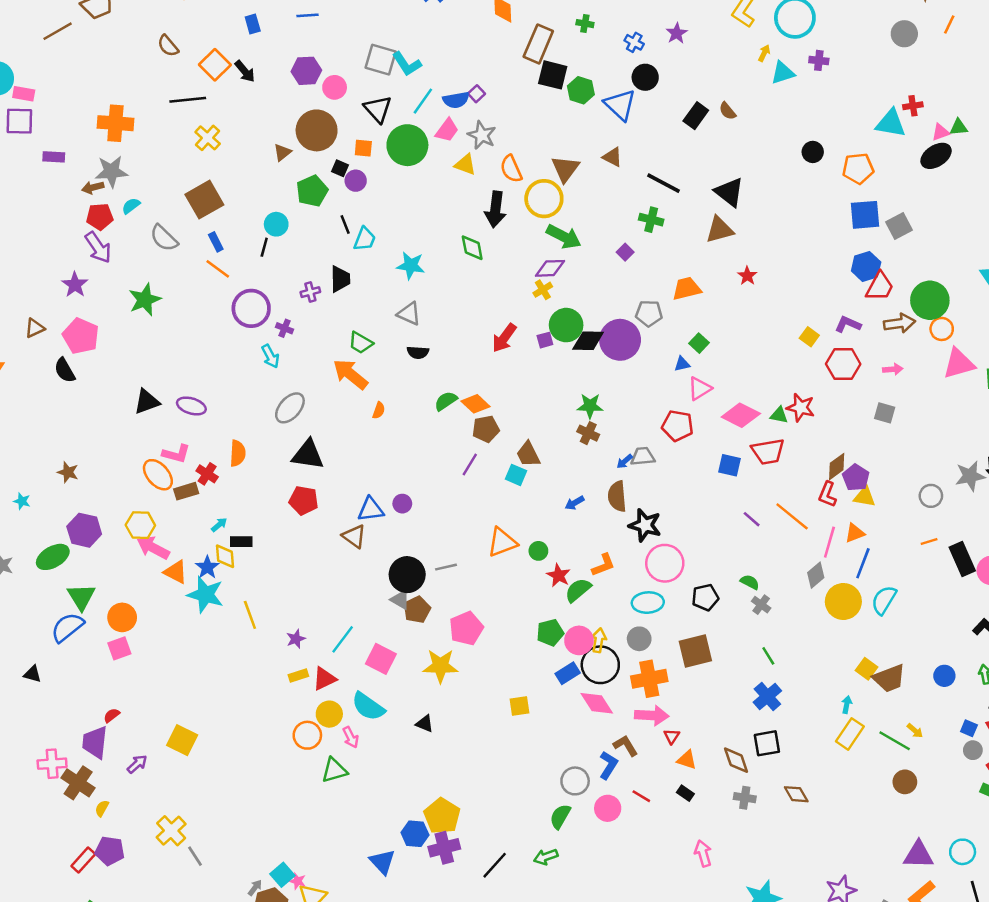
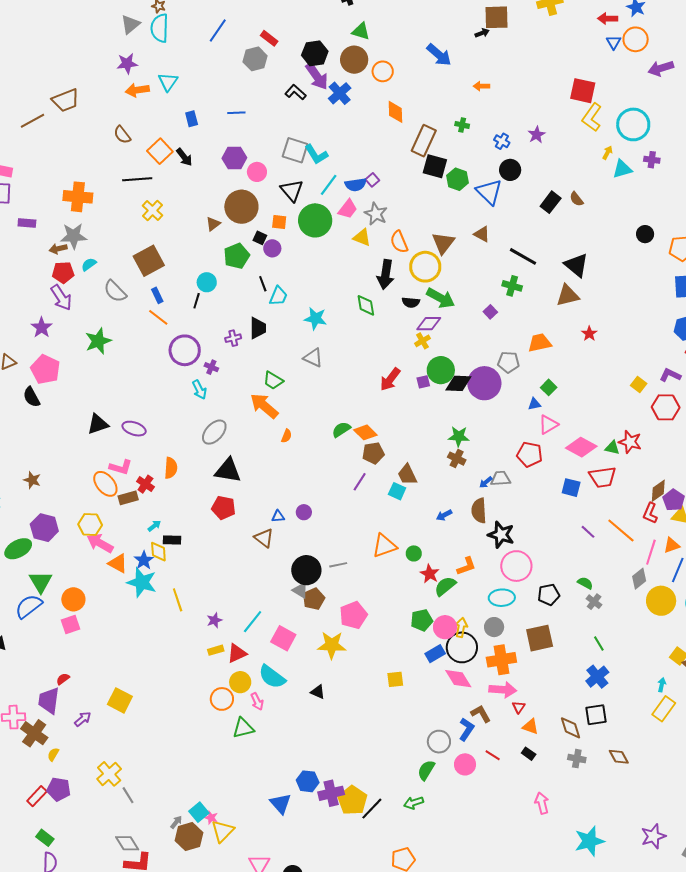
black semicircle: (418, 352) -> (411, 302), moved
blue triangle: (371, 509) -> (278, 516), size x0.6
yellow pentagon: (442, 816) -> (352, 800), moved

